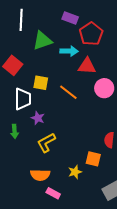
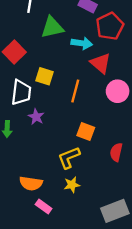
red triangle: (87, 66) -> (100, 63), turned 30
orange line: (68, 92) -> (75, 91), turned 60
yellow L-shape: (46, 143) -> (69, 158), moved
orange square: (93, 159) -> (86, 132), moved

